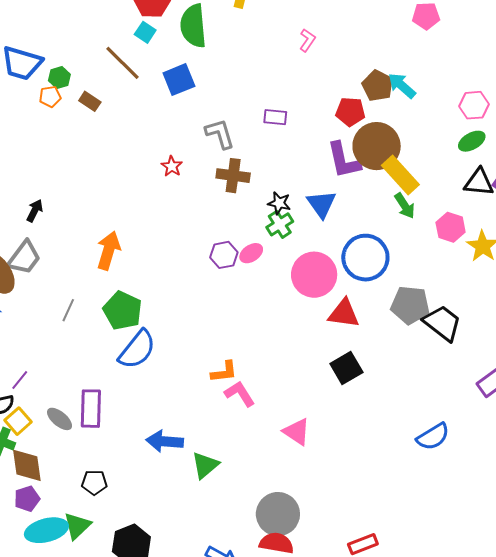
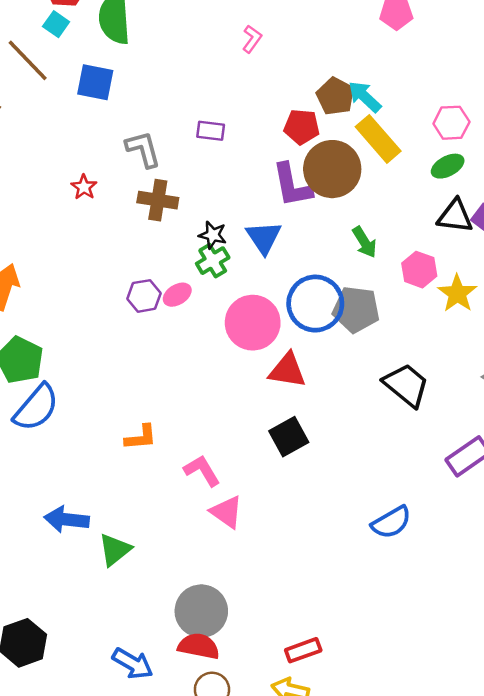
blue square: (179, 80) -> (95, 82), turned 32
yellow rectangle: (400, 175) -> (378, 139), moved
gray pentagon: (410, 305) -> (356, 309), moved
pink L-shape: (240, 394) -> (202, 471), moved

